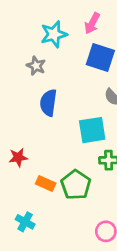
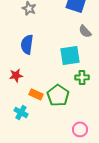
blue semicircle: (48, 103) -> (27, 44), moved
cyan cross: (25, 222) -> (21, 112), moved

